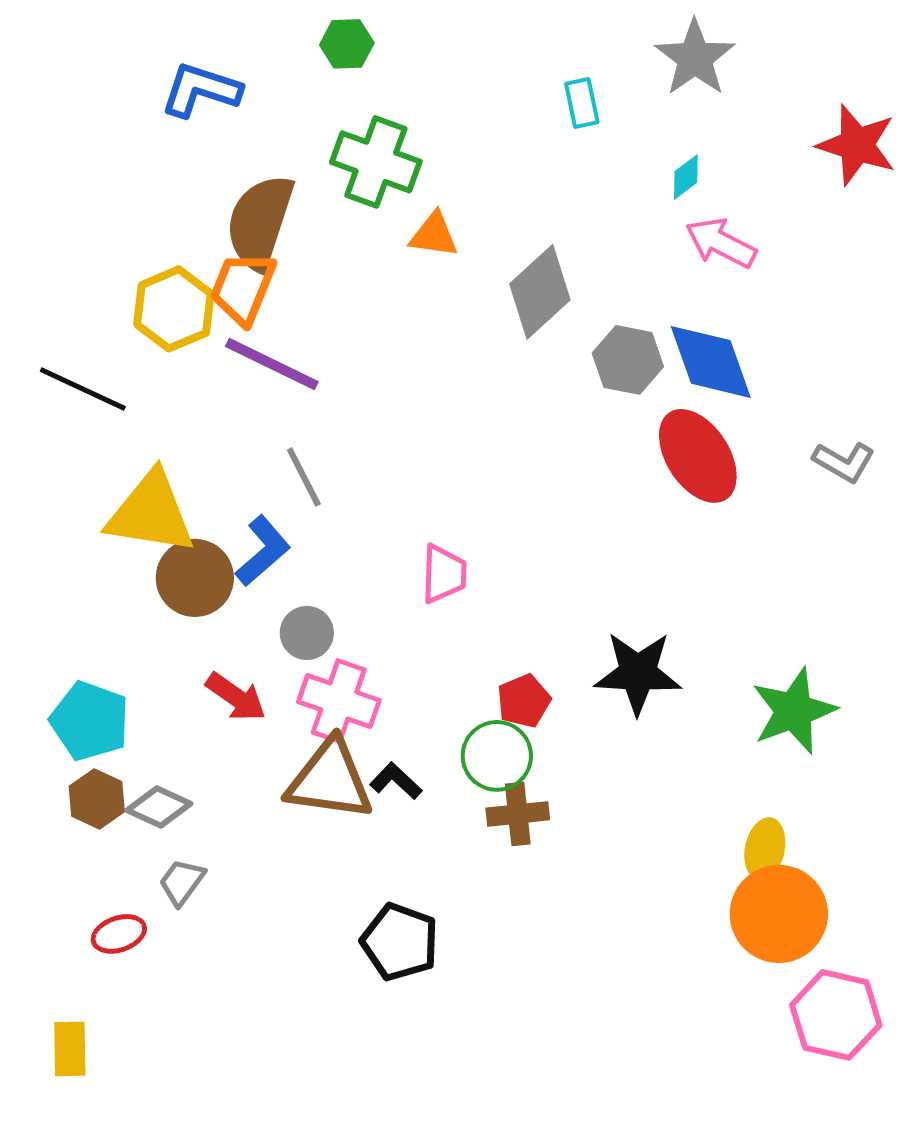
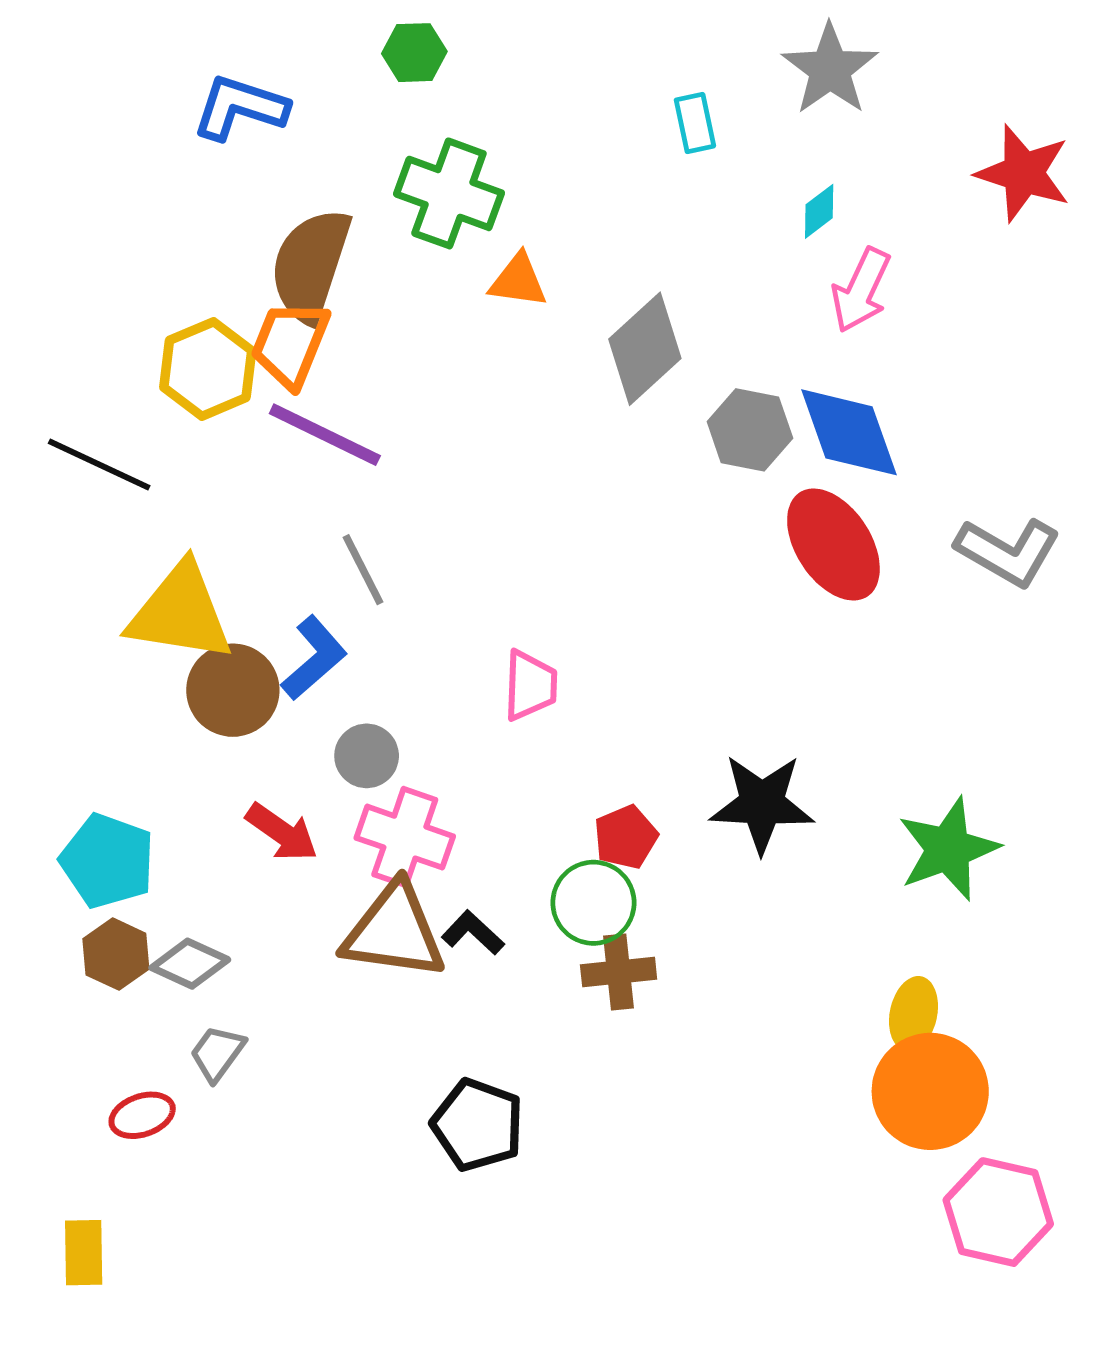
pink arrow: (721, 243) -> (861, 290), turned -92
gray L-shape: (844, 462) -> (1008, 552), size x1.4

